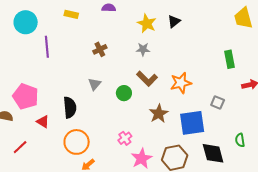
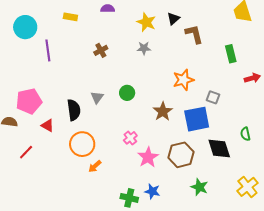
brown L-shape: (147, 79) -> (194, 34), moved, turned -145
gray triangle: (95, 84) -> (97, 97), moved
pink pentagon: (26, 96) -> (29, 101), turned -30
gray square: (218, 102) -> (213, 97), moved

